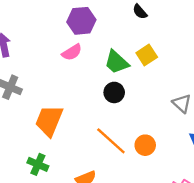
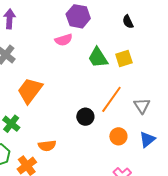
black circle: (114, 92) -> (85, 117), moved
orange line: (111, 141) -> (111, 99), moved, turned 68
orange circle: (145, 145) -> (118, 136), moved

